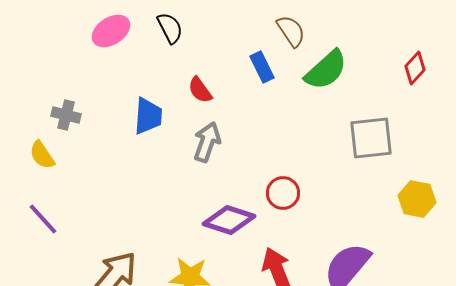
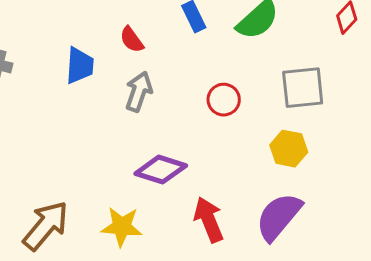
red circle: (283, 193) -> (224, 100), moved
yellow hexagon: (417, 199) -> (289, 149), moved

